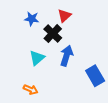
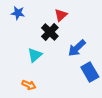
blue star: (32, 19) -> (18, 13), moved
blue arrow: (67, 56) -> (77, 48), moved, turned -150

